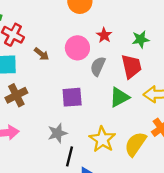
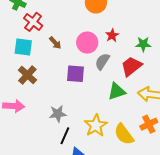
red trapezoid: (131, 66) -> (131, 66), turned -125
brown cross: (16, 95) -> (27, 75), turned -30
purple square: (72, 97) -> (75, 74), moved
yellow semicircle: (135, 144) -> (124, 134), turned -80

